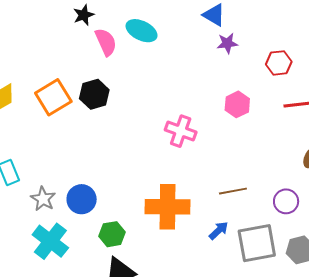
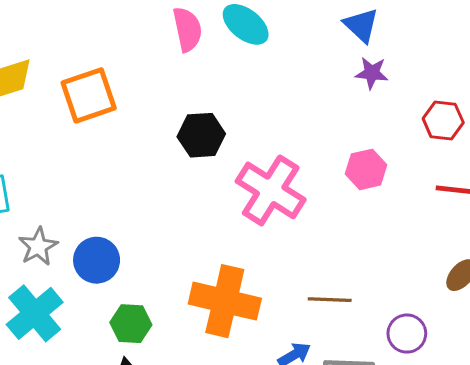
black hexagon: (94, 94) -> (201, 135), moved
pink cross: (181, 131) -> (271, 190), size x1.4

